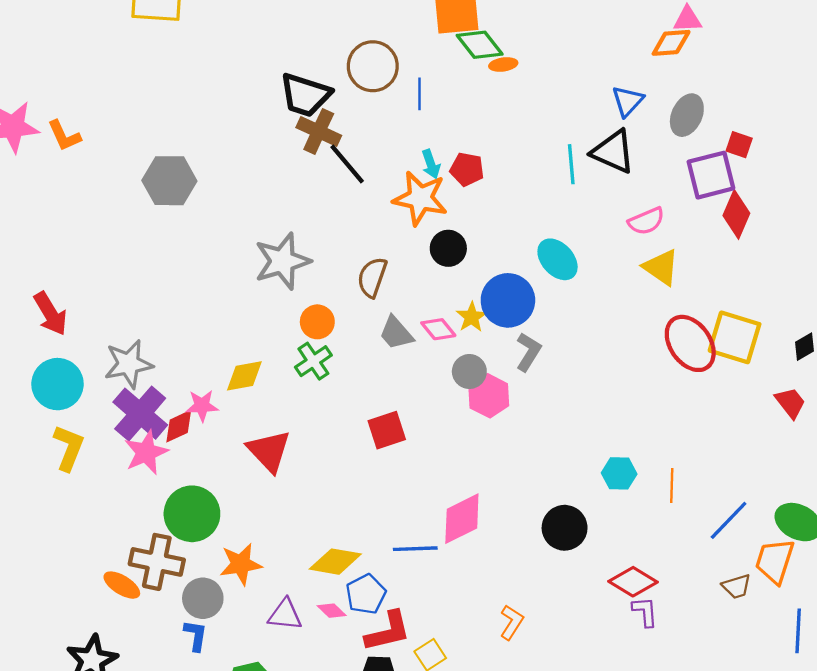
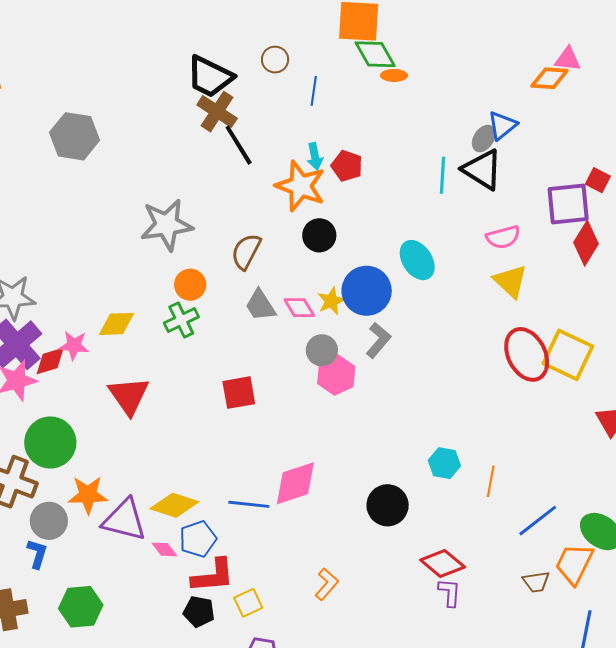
brown circle: (373, 66) -> (275, 60), size x0.6
gray ellipse: (687, 115) -> (484, 139), moved, size x0.7
purple triangle: (285, 615) -> (124, 520), moved, size x1.4

